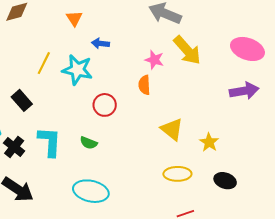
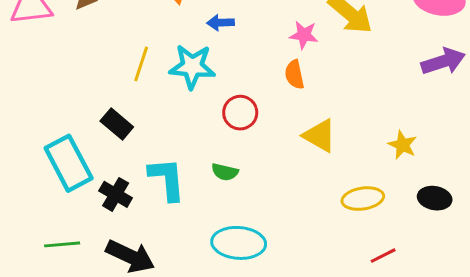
yellow triangle: (172, 129) -> (320, 136), moved

